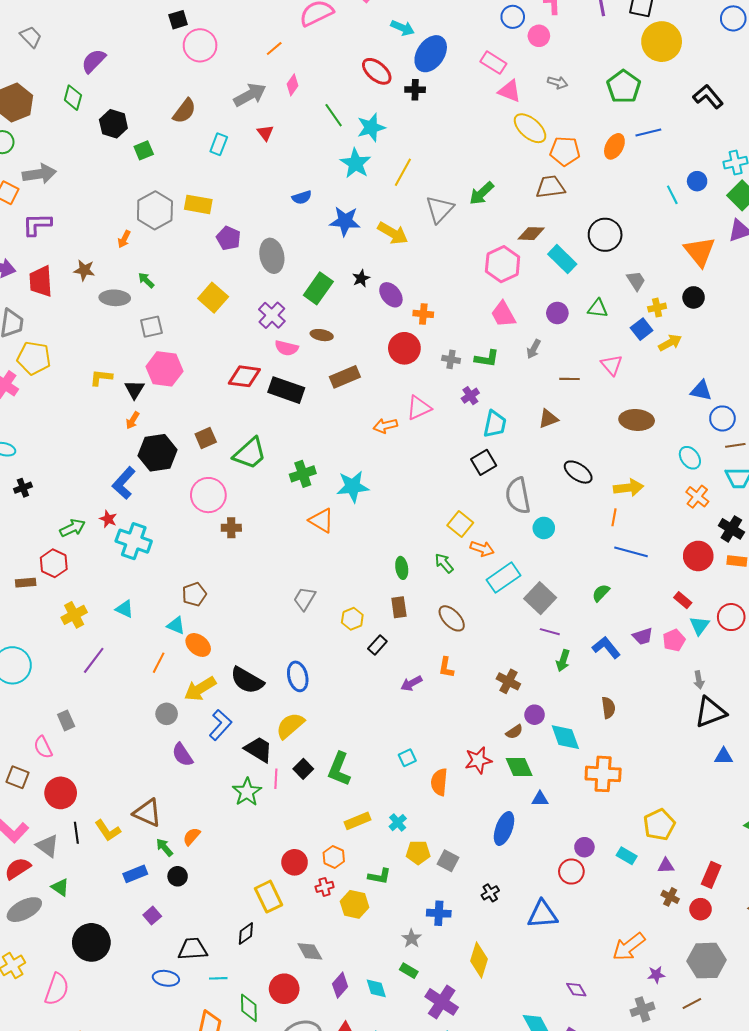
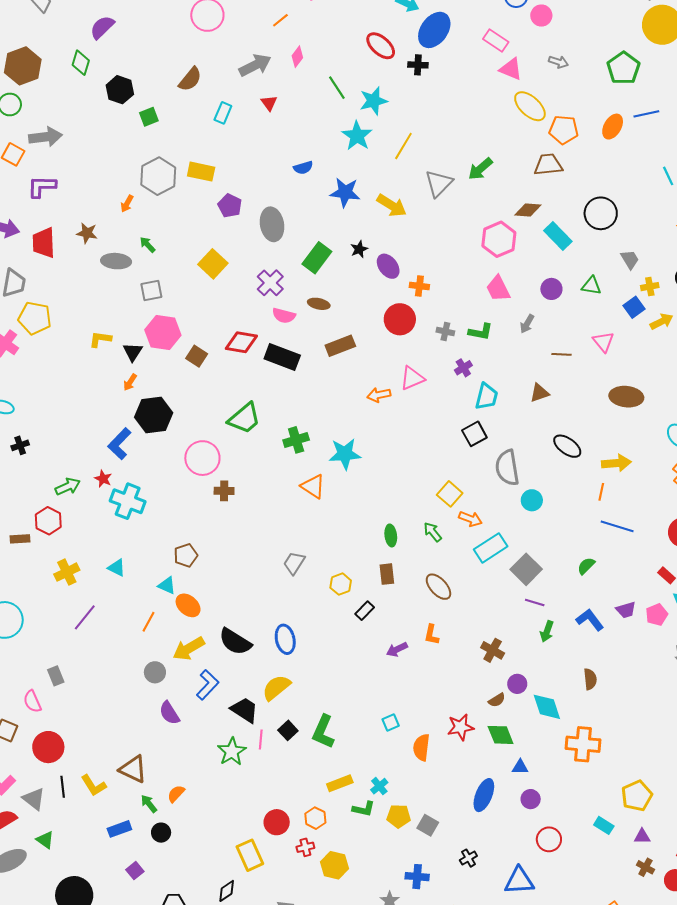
brown square: (206, 438) -> (197, 356), moved, turned -35
purple circle: (584, 847) -> (531, 799), moved
green L-shape: (379, 876) -> (364, 809), moved

